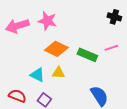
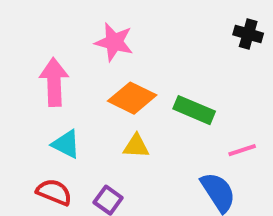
pink arrow: (17, 26) -> (54, 82), moved, turned 105
pink line: (111, 48) -> (242, 150), moved
cyan triangle: (37, 75) -> (66, 144), moved

